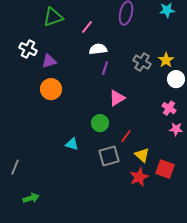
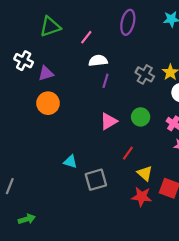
pink triangle: (117, 98) -> (109, 121), moved
green circle: (100, 123) -> (141, 117), moved
gray square: (109, 156) -> (96, 180), moved
red star: (139, 177) -> (142, 197), turned 30

